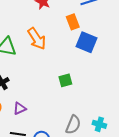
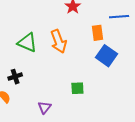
purple triangle: (20, 109) -> (44, 107), moved, turned -40

